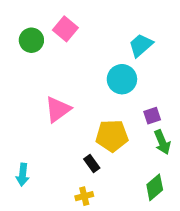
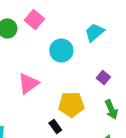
cyan circle: (122, 79) -> (61, 50), moved
purple square: (152, 116) -> (103, 77), moved, turned -32

